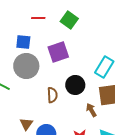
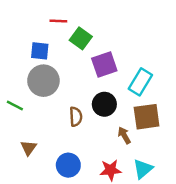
green square: (69, 20) -> (81, 38), moved
purple square: (58, 52) -> (104, 64), moved
brown triangle: (26, 124) -> (29, 148), moved

